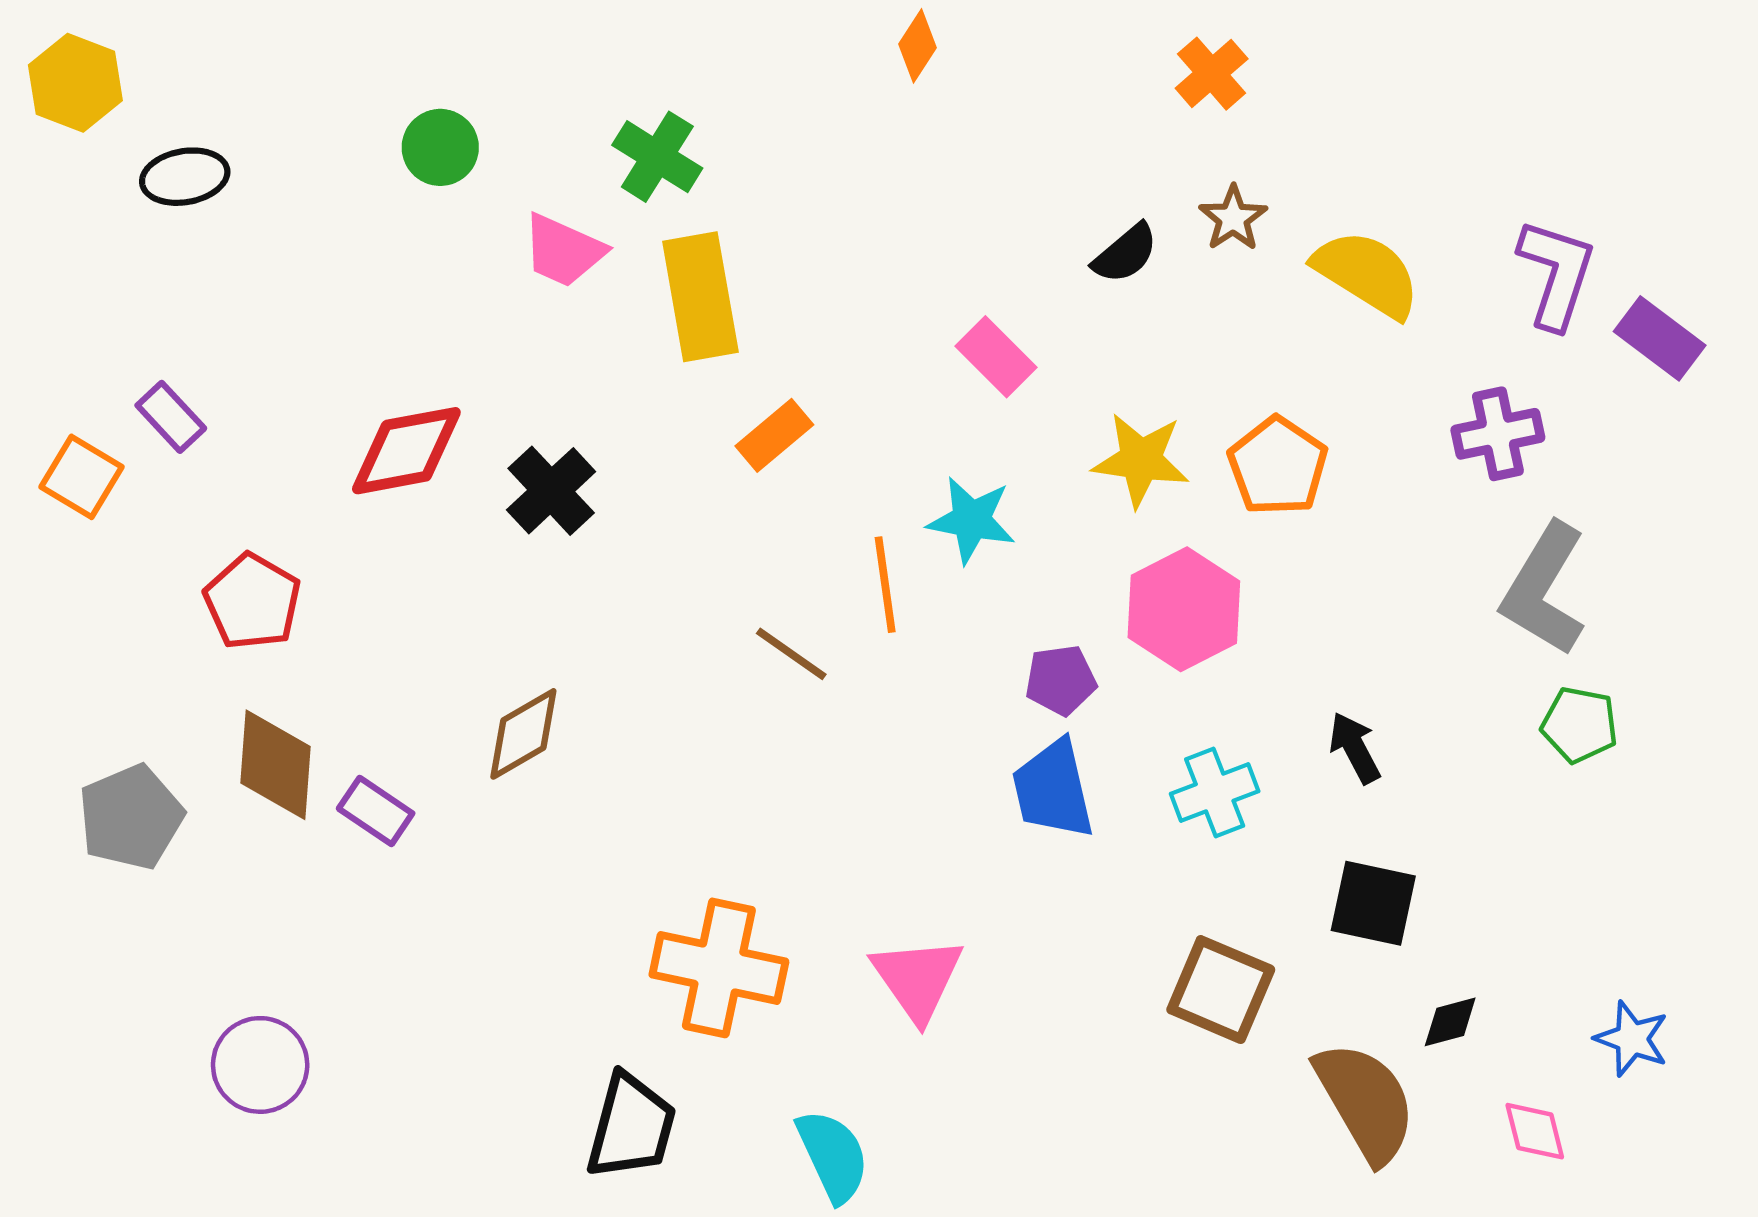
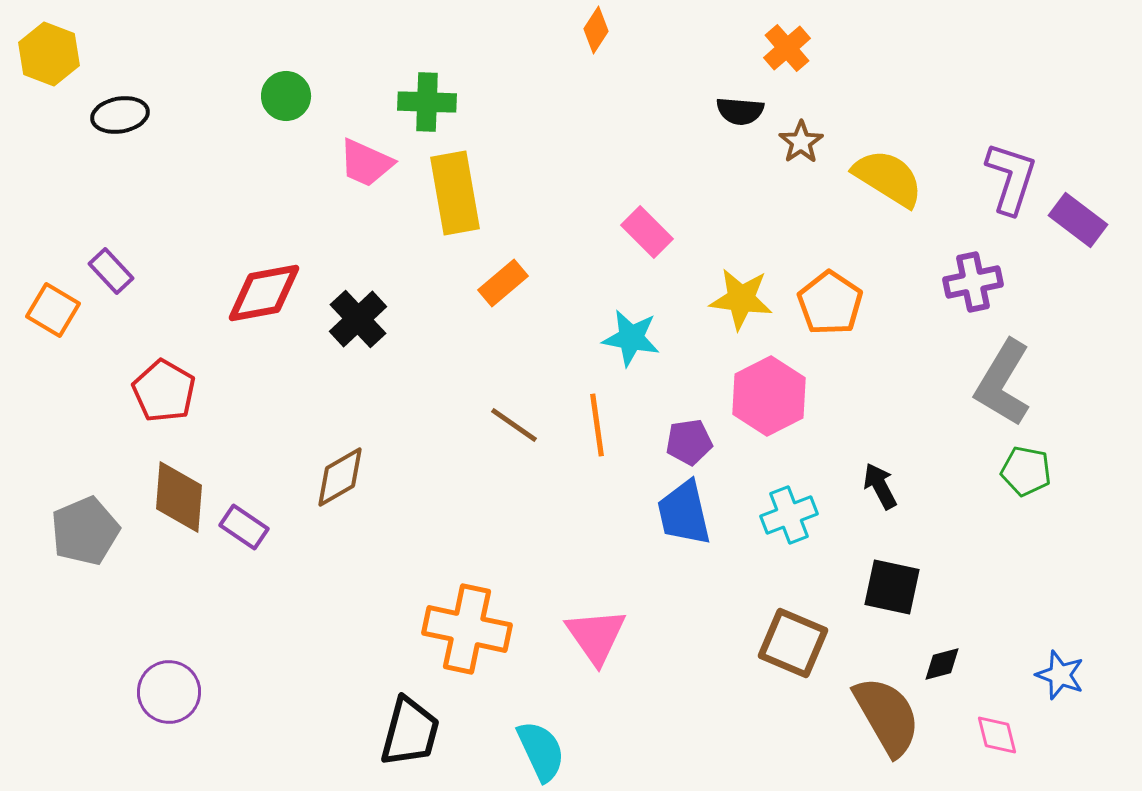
green cross: (657, 157) -> (427, 102), turned -30
black semicircle: (1125, 254) -> (740, 111), moved, turned 45
orange line: (885, 585) -> (597, 425), moved

